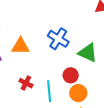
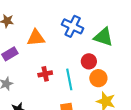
red cross: (26, 83) -> (45, 74), turned -32

